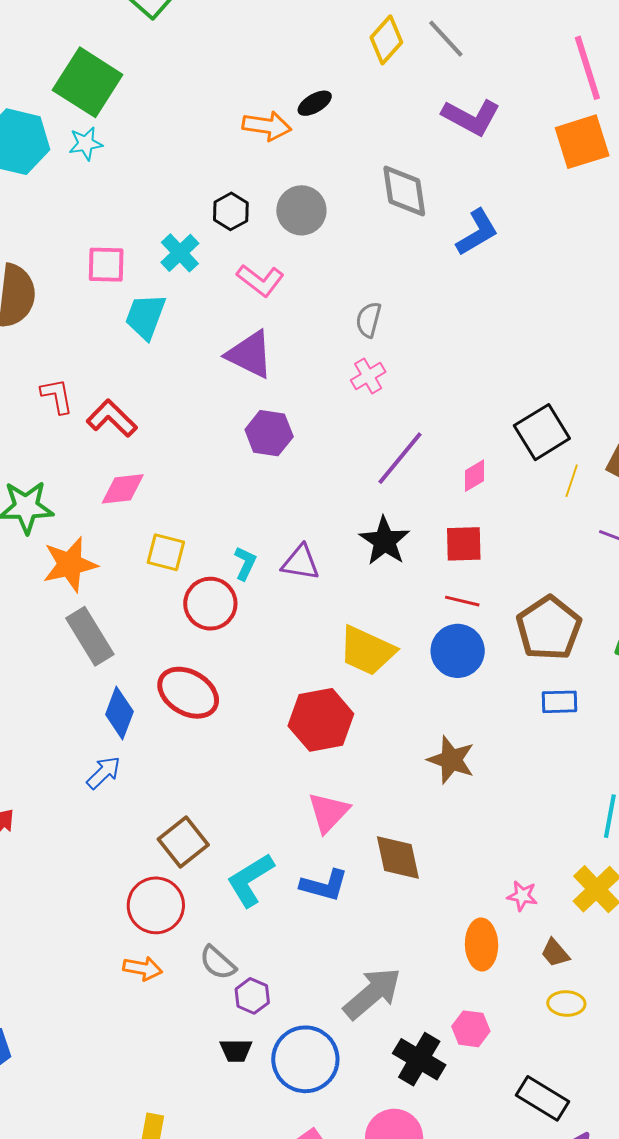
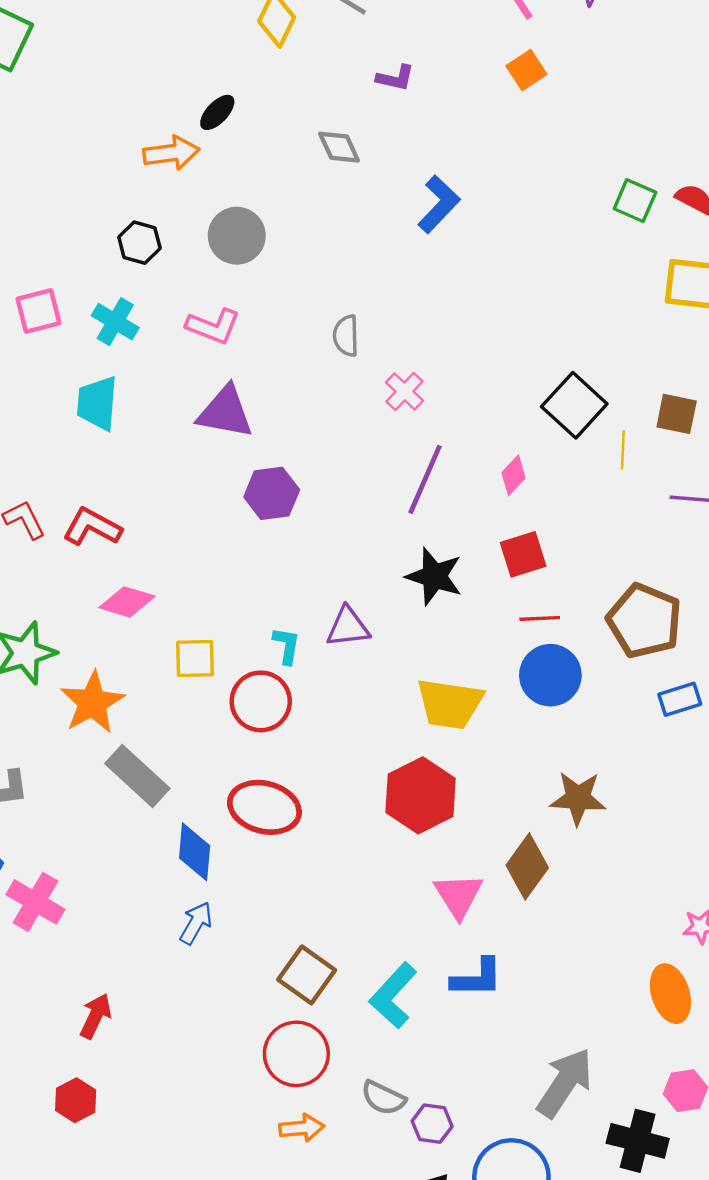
purple L-shape: (471, 117) -> (395, 78), size x0.6
orange square: (582, 142) -> (526, 70), size x0.6
gray diamond: (404, 191) -> (339, 147), moved, size x0.7
black hexagon: (231, 211) -> (139, 243), moved
pink square: (106, 265) -> (38, 311), moved
pink cross: (368, 376) -> (405, 392), moved
pink diamond: (123, 489) -> (127, 602), turned 39
brown diamond: (398, 857) -> (527, 866), moved, turned 64

